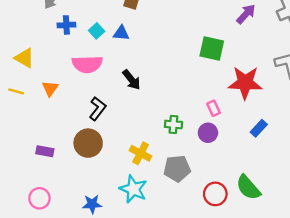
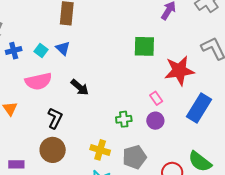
blue triangle: (121, 33) -> (63, 48), turned 49
blue rectangle: (259, 128) -> (199, 108), size x1.8

